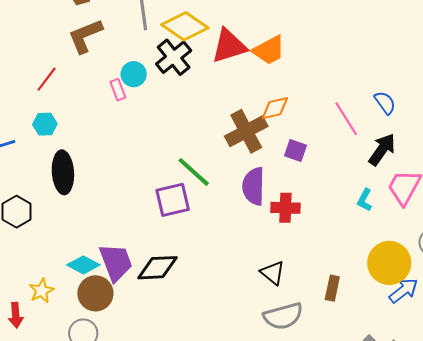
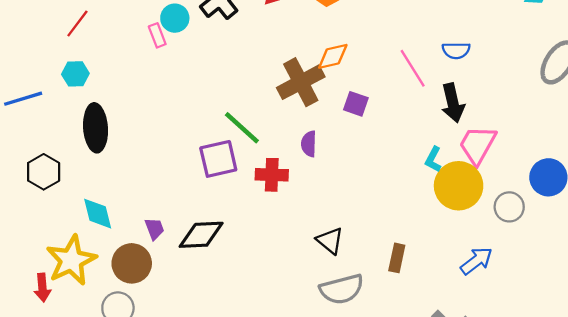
blue semicircle: (385, 103) -> (456, 50), turned 125
black arrow: (382, 150) -> (453, 103), turned 132
purple semicircle: (254, 186) -> (309, 144), size x0.6
red cross: (285, 208) -> (272, 175), moved
purple trapezoid: (116, 262) -> (155, 229), size x0.5
yellow circle: (389, 263) -> (459, 186), moved
cyan diamond: (83, 265) -> (98, 214), moved, turned 48
yellow star: (41, 291) -> (71, 260), size x1.8

